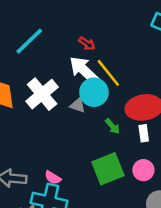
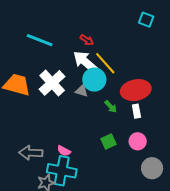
cyan line: (29, 41) -> (40, 40), turned 68
green square: (108, 169) -> (109, 142), size x0.6

